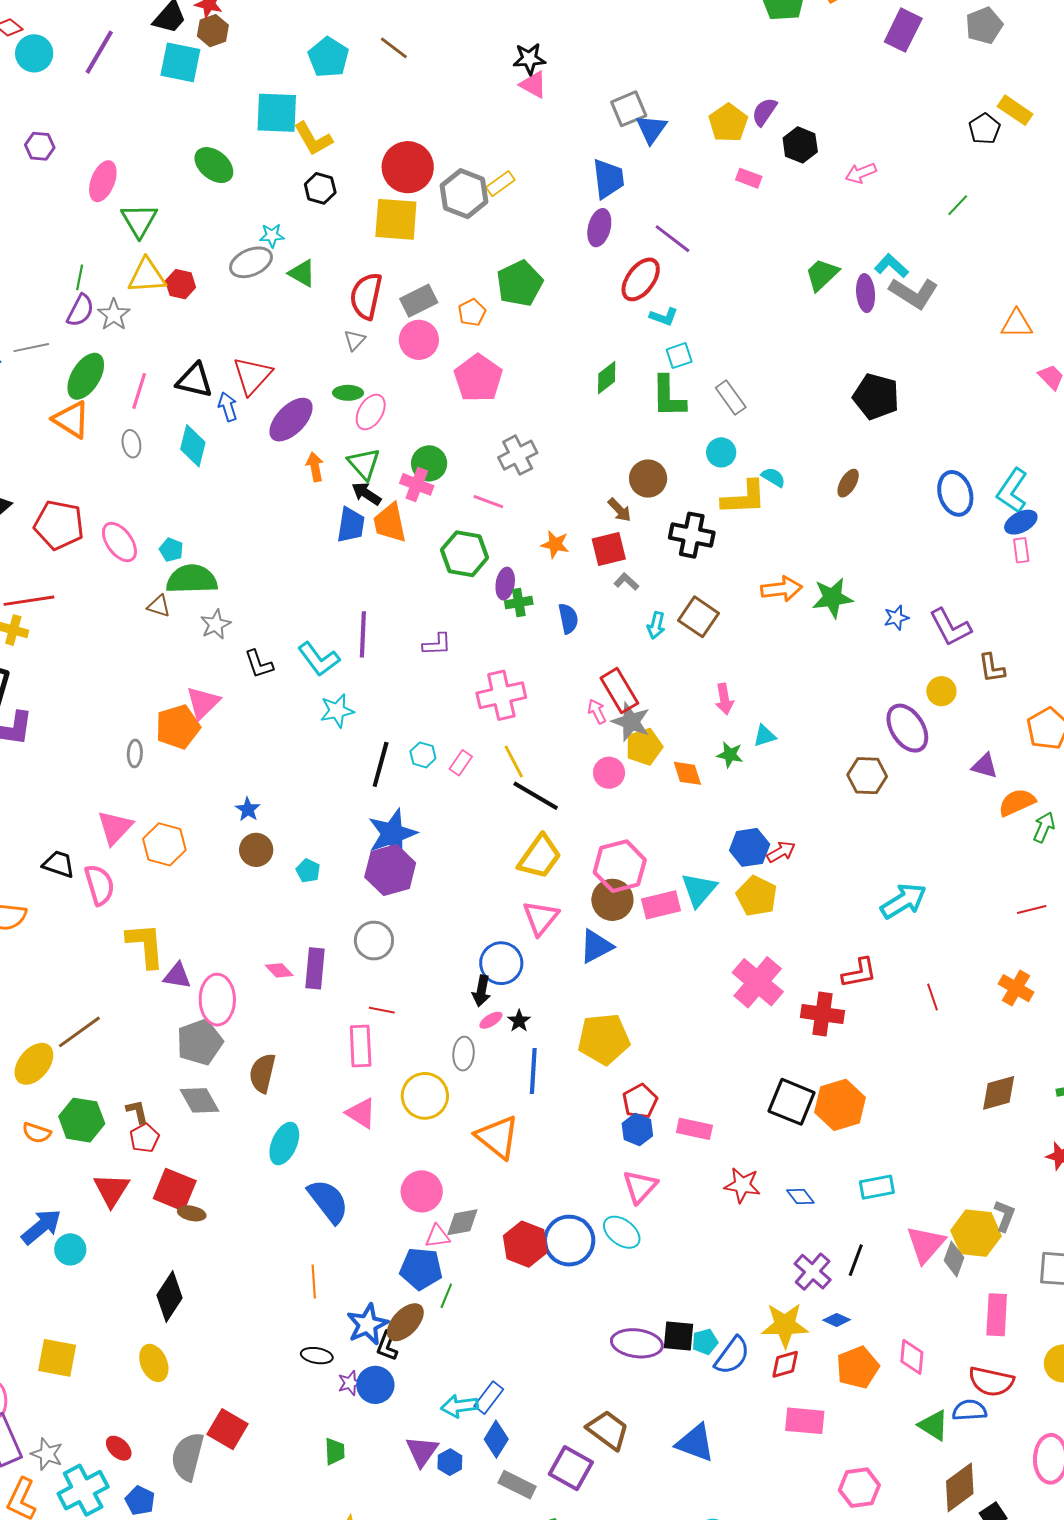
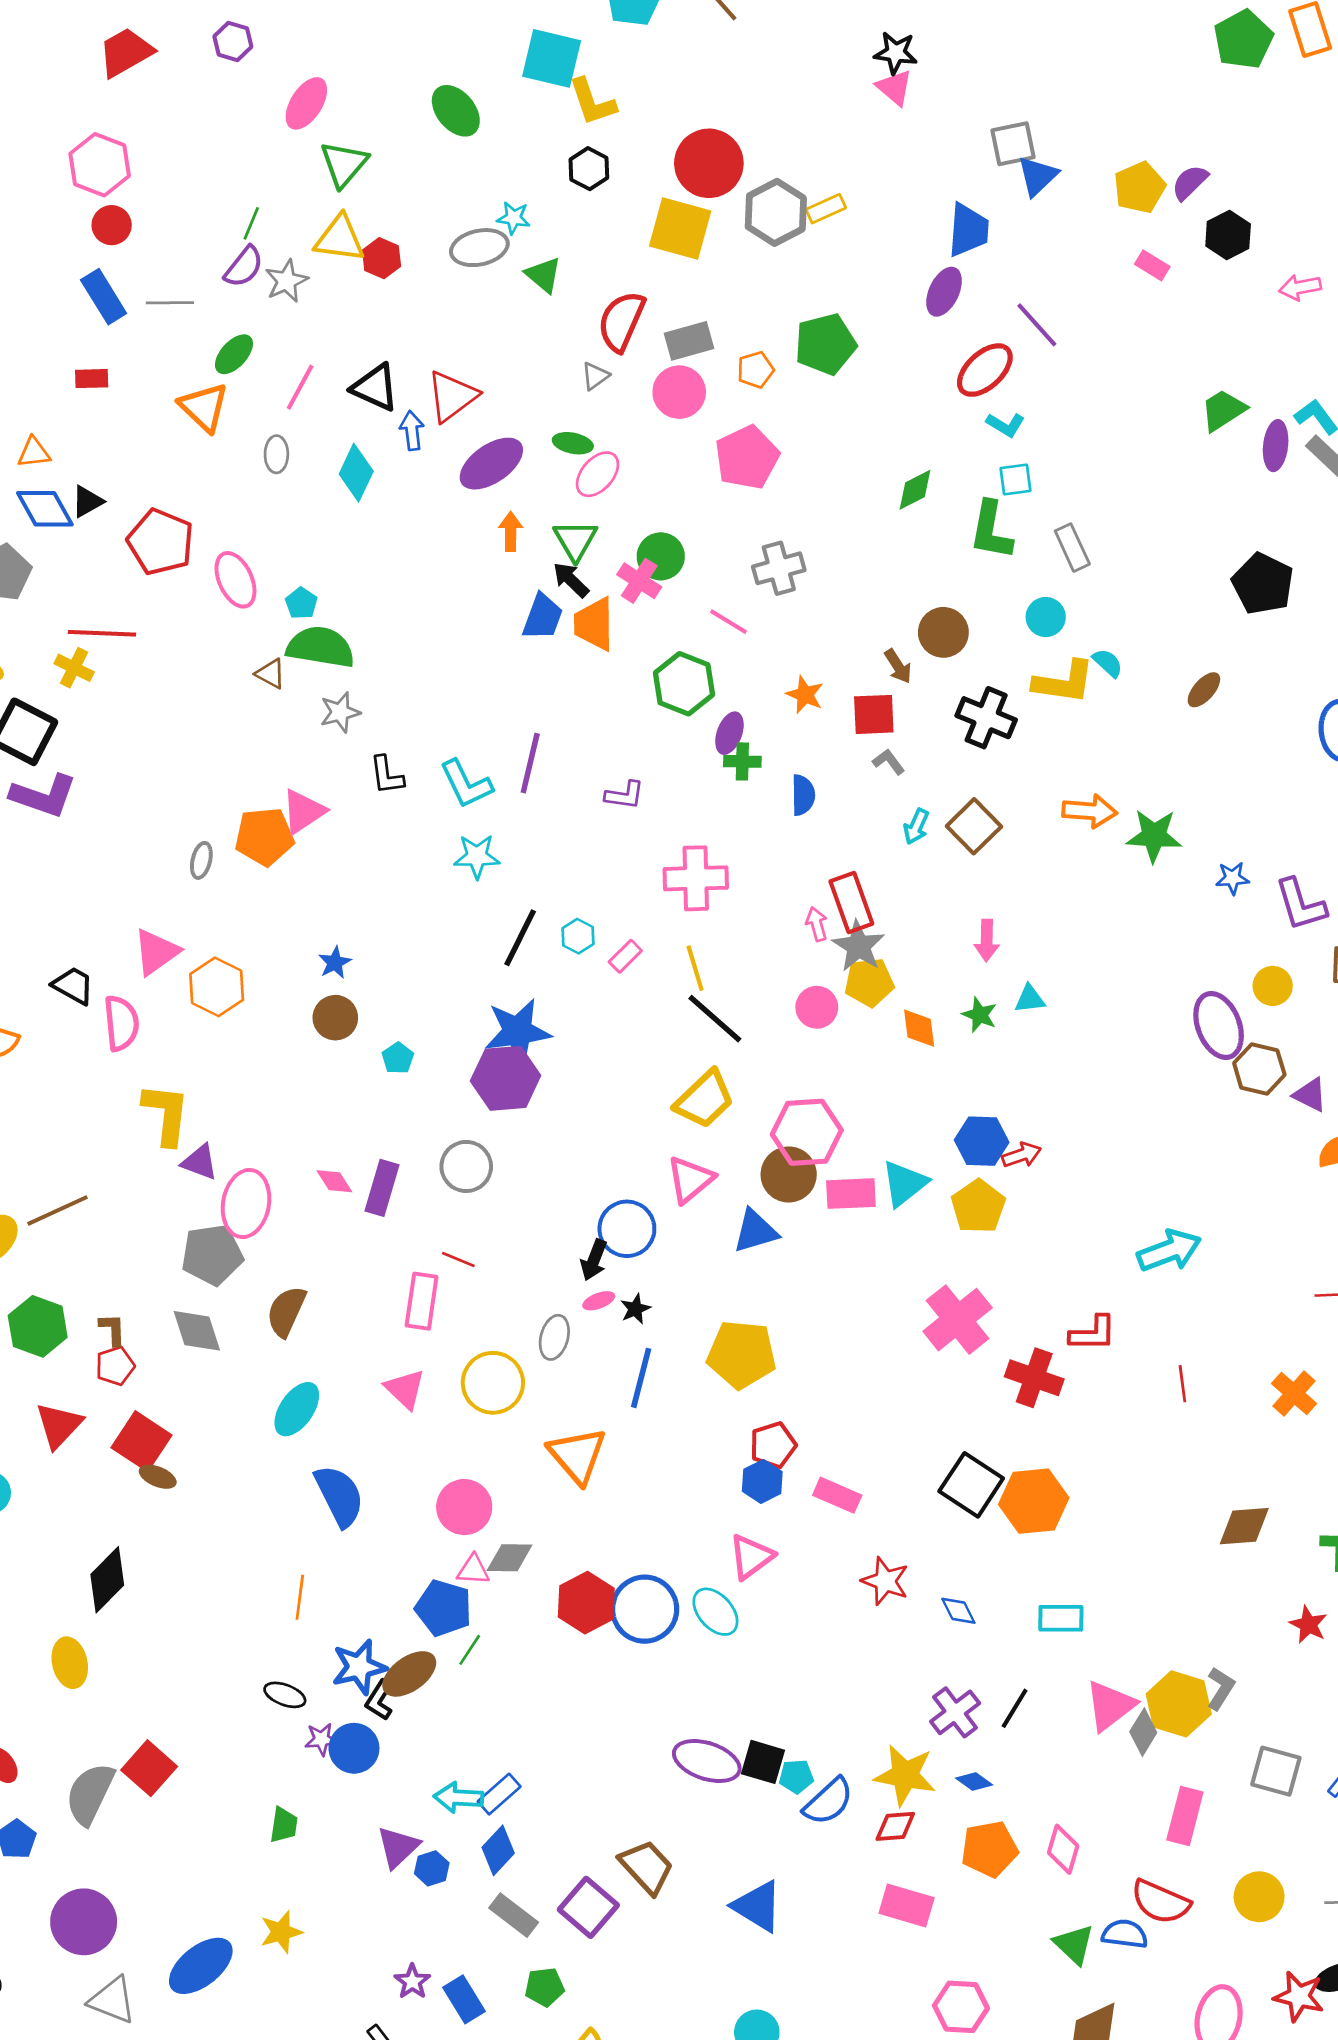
green ellipse: (86, 376) -> (234, 354), size x0.7
brown hexagon: (867, 776) -> (1259, 1069), moved

